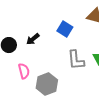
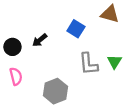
pink semicircle: (24, 71) -> (16, 76), moved

